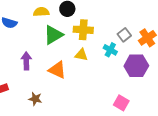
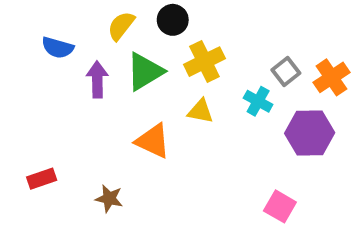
yellow semicircle: (41, 12) -> (121, 26), turned -49
yellow cross: (83, 30) -> (204, 62), turned -30
purple arrow: (26, 61) -> (97, 79), moved

